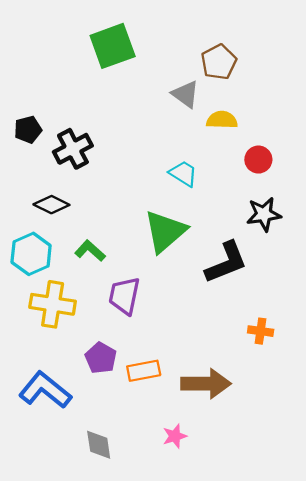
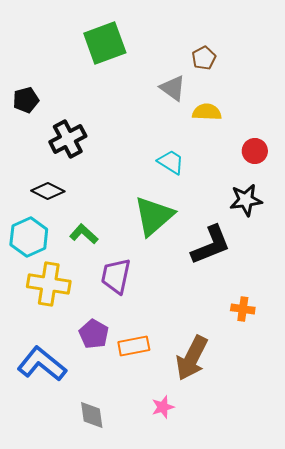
brown pentagon: (219, 62) -> (204, 58), size x0.7
black pentagon: (28, 130) -> (26, 100), moved
red circle: (258, 160) -> (255, 151), moved
brown arrow: (206, 384) -> (192, 358), turned 117

